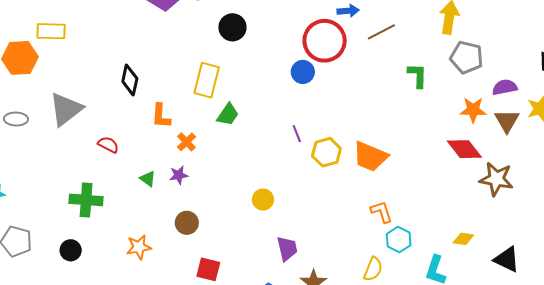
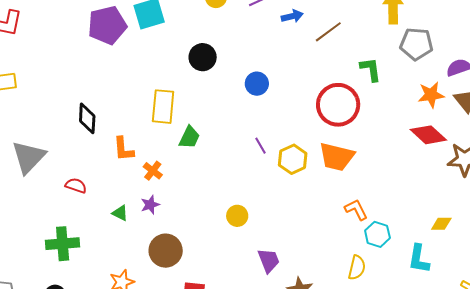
black circle: (232, 27) -> (203, 57), moved
red circle: (325, 41) -> (338, 105), moved
brown circle: (187, 223) -> (166, 251), size x1.4

